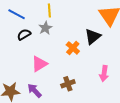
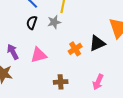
black semicircle: (24, 34) -> (32, 23), turned -56
purple arrow: (34, 91) -> (13, 52), moved

